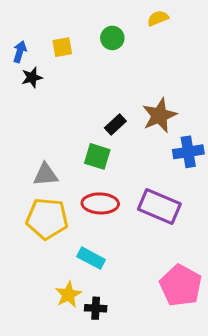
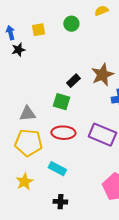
blue arrow: (20, 52) -> (10, 33), turned -32
yellow star: (68, 295) -> (24, 182), moved

